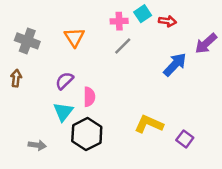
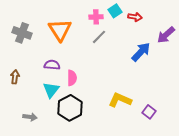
orange triangle: (74, 37) -> (60, 30), size x1.4
brown arrow: (16, 78) -> (15, 77), moved
purple semicircle: (64, 81) -> (52, 65), turned 49

